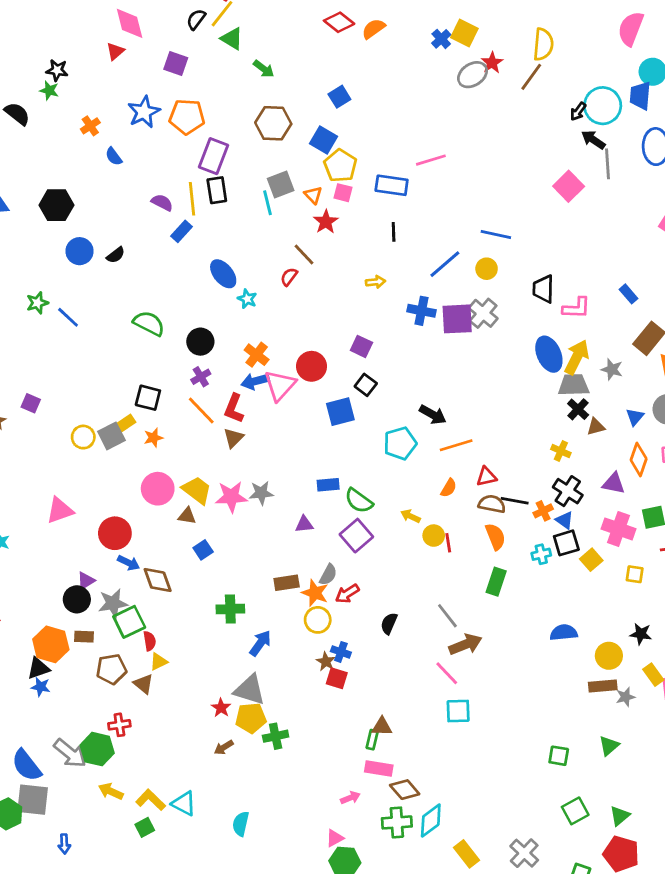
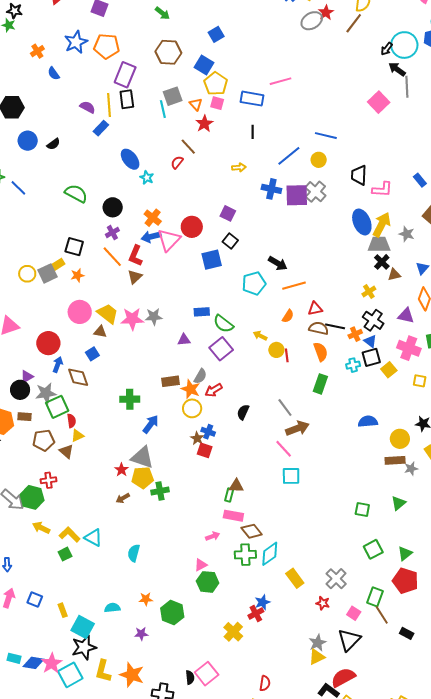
yellow cross: (561, 451) -> (369, 291), turned 32
blue square: (203, 550) -> (92, 354), moved
blue arrow: (129, 563) -> (58, 364), turned -98

